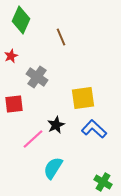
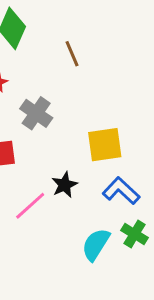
cyan semicircle: (53, 168) -> (96, 244), moved
green cross: (103, 182) -> (135, 234), moved

